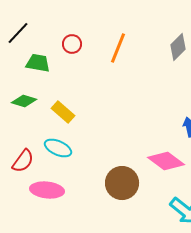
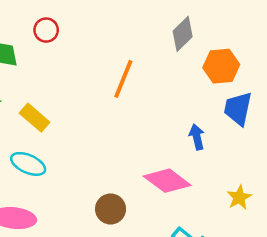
orange line: (118, 48) -> (123, 79), moved
brown circle: (122, 183) -> (111, 209), size x0.7

